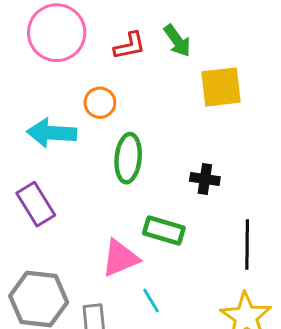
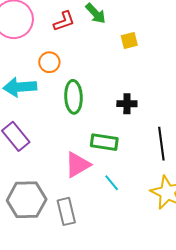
yellow square: (221, 87) -> (129, 40), size x0.6
cyan line: (151, 301) -> (112, 183), moved

